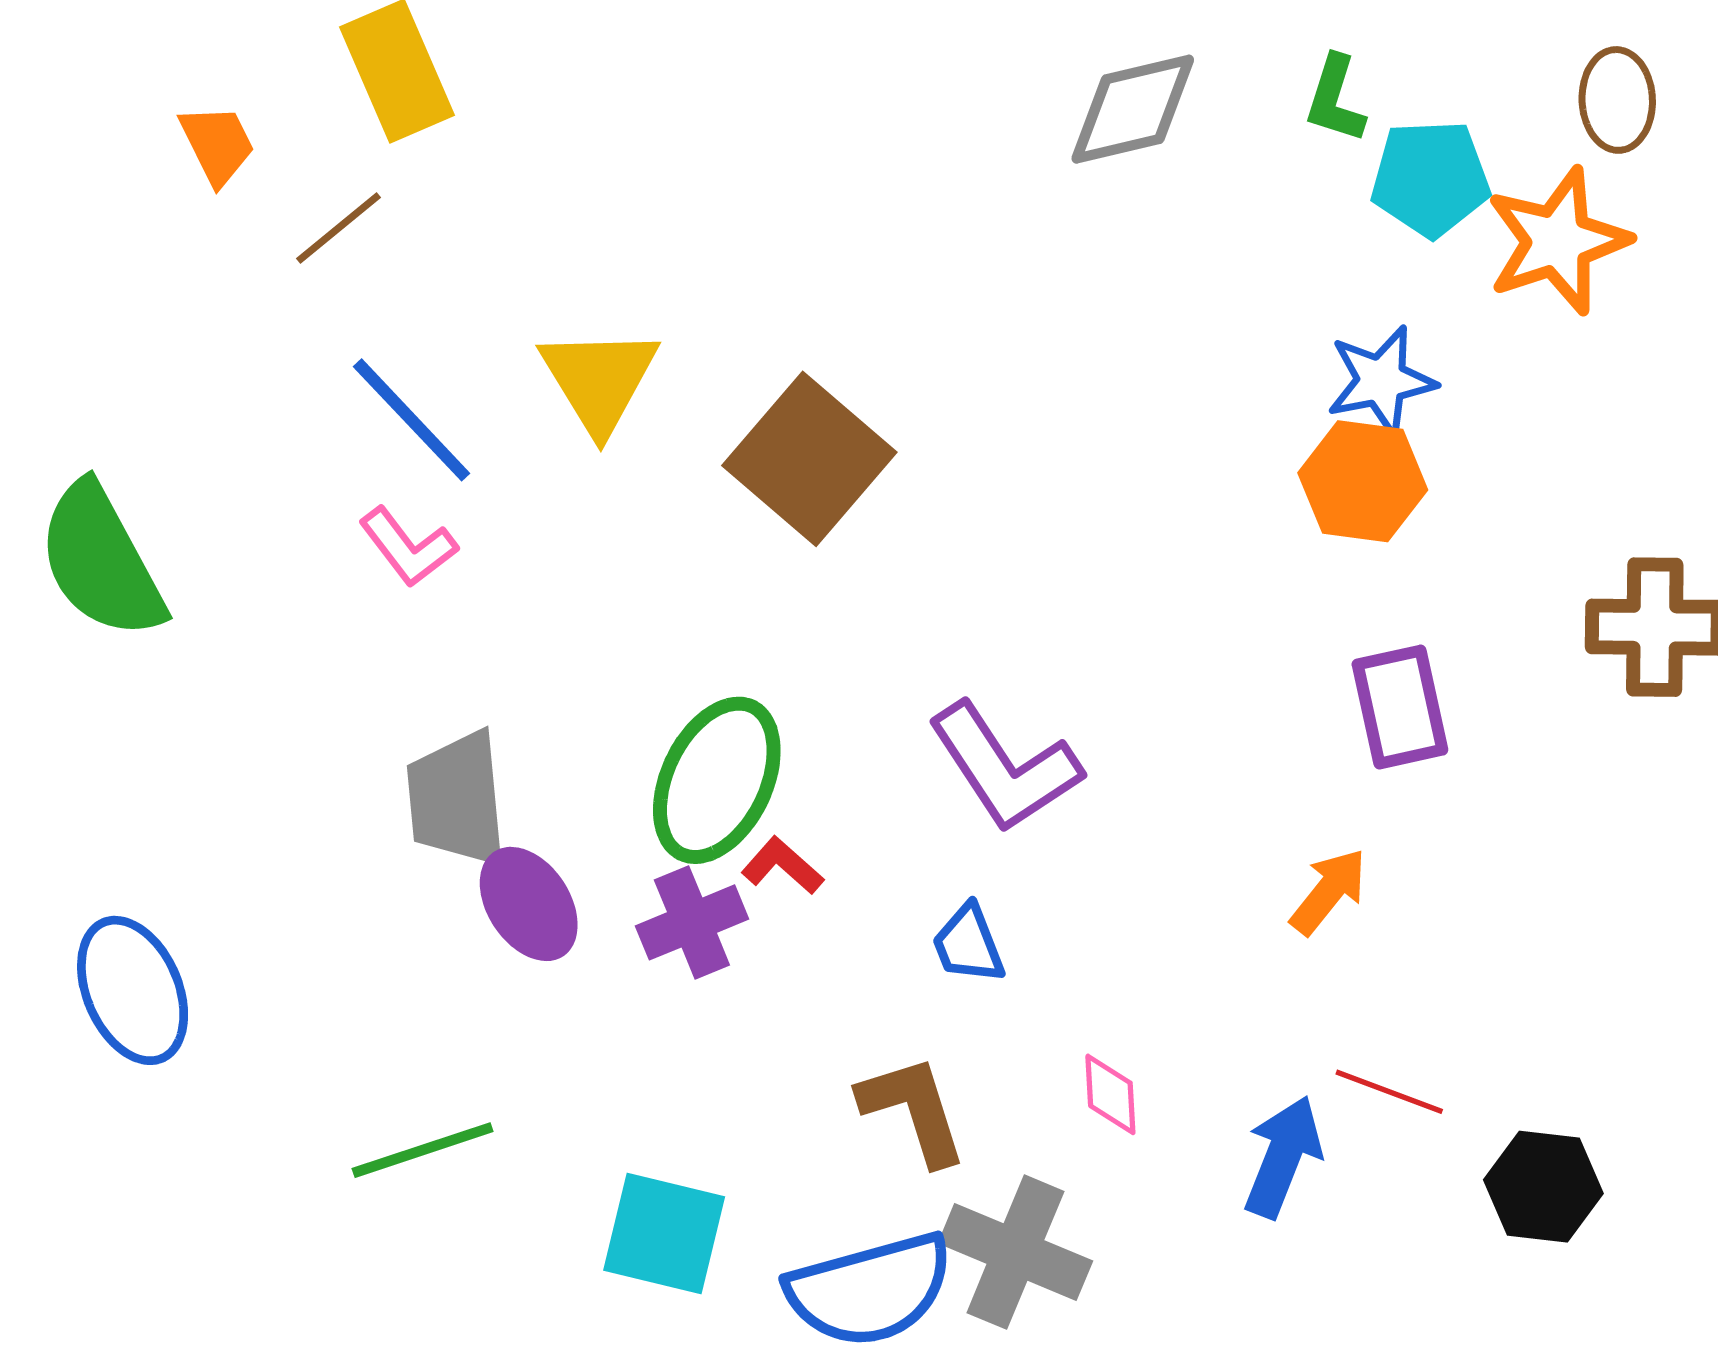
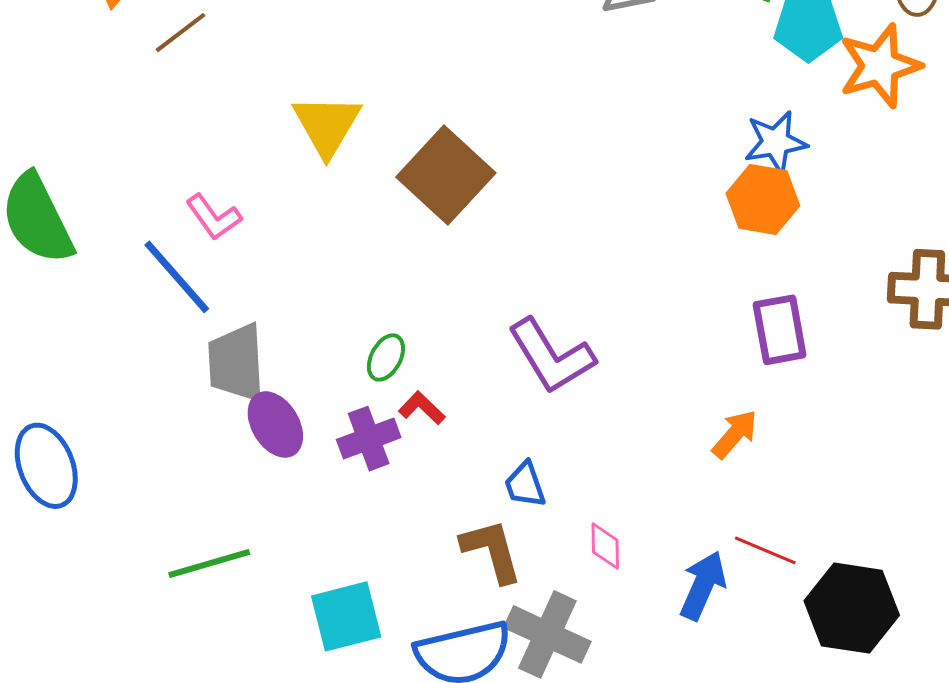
blue line: (412, 420) -> (177, 277), moved
green ellipse: (717, 780) -> (386, 357), size x0.5
blue trapezoid: (968, 944) -> (525, 485), moved
black hexagon: (1543, 1187) -> (852, 608), size x1.4
cyan square: (664, 1233) -> (346, 616), turned -30

